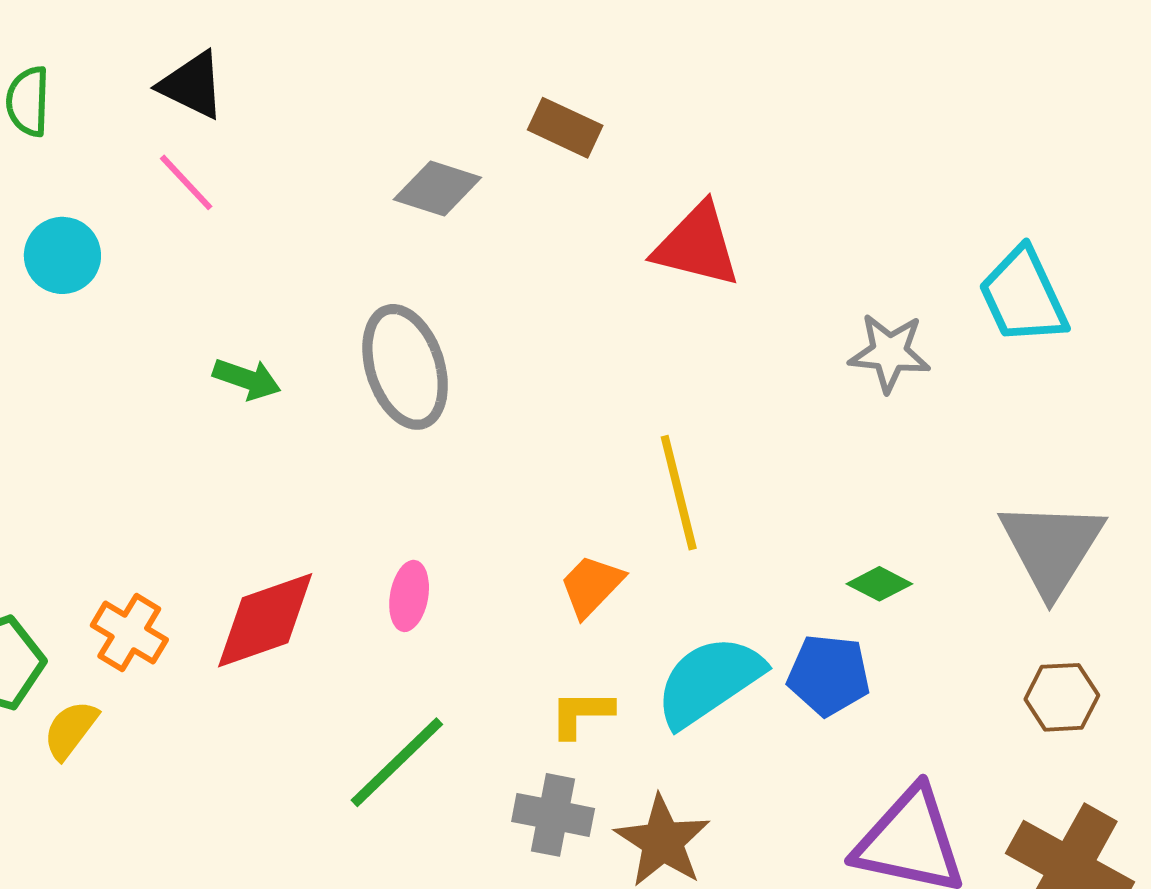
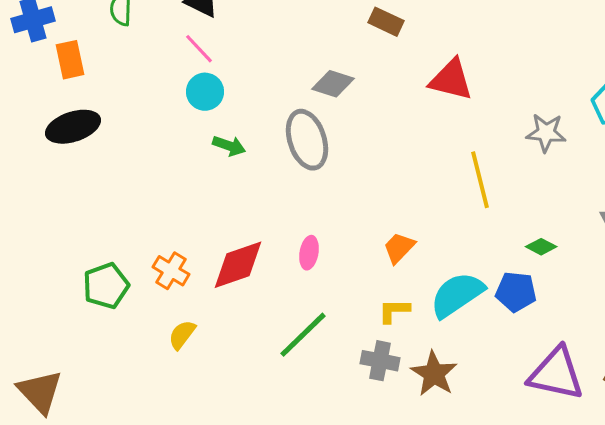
gray diamond: (437, 189) -> (333, 84), moved
cyan circle: (62, 255) -> (205, 92), moved
yellow line: (679, 493) -> (480, 180), moved
yellow semicircle: (71, 730) -> (182, 335), moved

